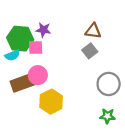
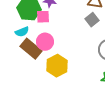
cyan semicircle: (12, 55) -> (22, 32), moved
brown rectangle: (22, 83) -> (31, 49), turned 60

